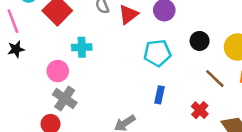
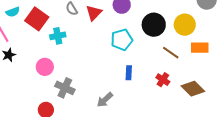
black circle: (200, 41) -> (154, 25), size x1.5
cyan cross: (82, 47) -> (58, 36), moved
gray cross: (65, 99) -> (65, 88), moved

